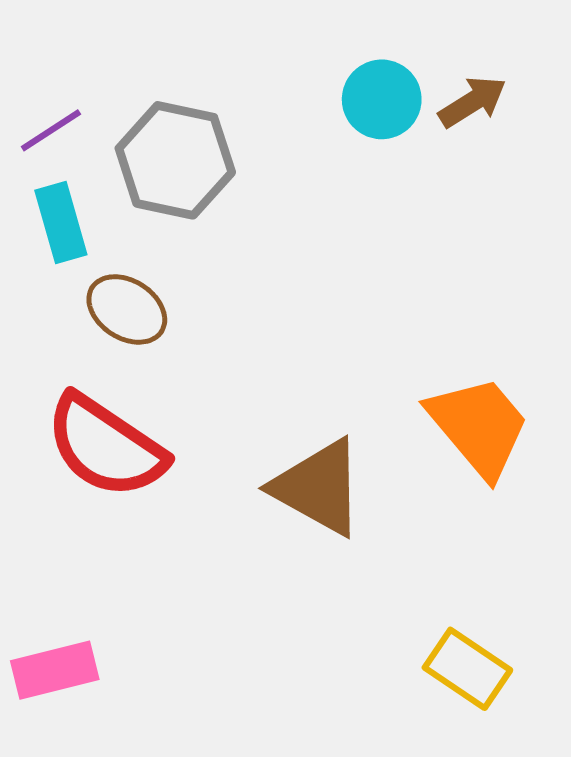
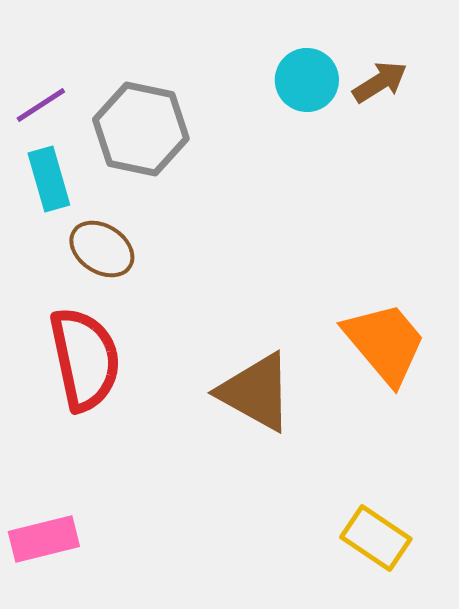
red semicircle: (106, 446) -> (85, 359), turned -136

